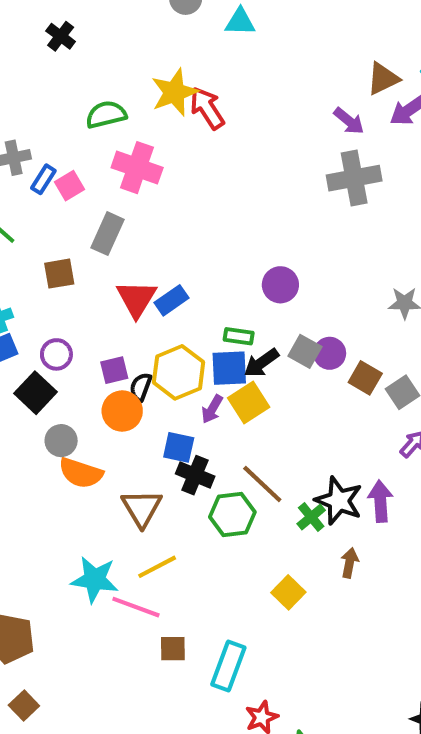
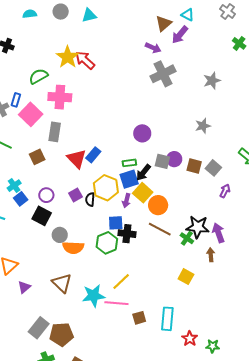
blue rectangle: (43, 179) -> (16, 100), moved
pink square: (69, 186) -> (31, 114), size x1.6
orange circle: (122, 411) -> (158, 205), moved
purple arrow: (380, 501) -> (218, 233), moved
brown triangle: (142, 508) -> (62, 283), moved
green hexagon: (232, 515) -> (107, 243), moved

